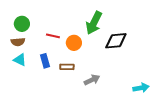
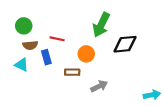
brown semicircle: (18, 42) -> (30, 45), moved
orange circle: (74, 43) -> (86, 54), moved
blue rectangle: (45, 61) -> (46, 57), moved

